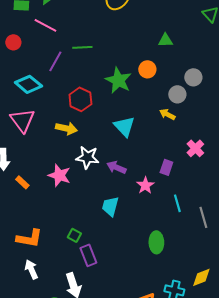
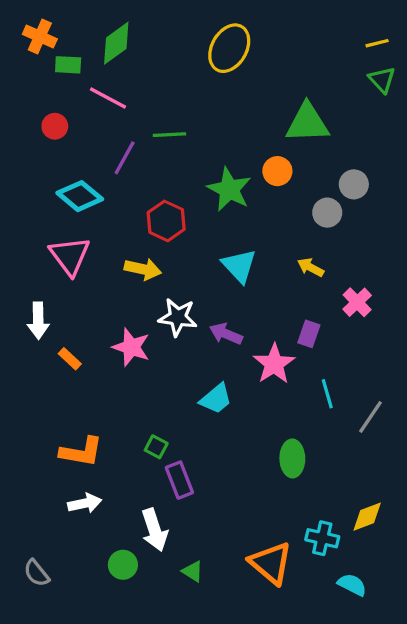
green triangle: (165, 40) -> (307, 123), size x1.8
yellow arrow: (167, 114) -> (311, 267), moved
pink star: (145, 185) -> (274, 364), size x1.4
cyan trapezoid: (110, 206) -> (216, 399), turned -145
gray line: (203, 217) -> (370, 417), turned 50
white arrow: (31, 269) -> (85, 503), turned 102

